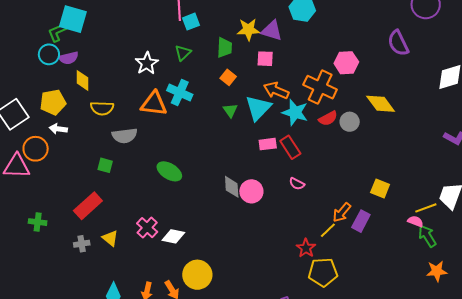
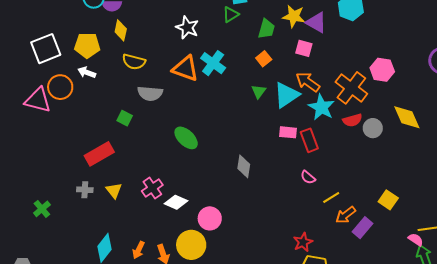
green triangle: (183, 53) -> (231, 14), moved
white star: (147, 63) -> (187, 28), turned -30
pink circle: (251, 191) -> (210, 218), moved
green cross: (38, 222) -> (42, 209), moved, turned 30
yellow line: (328, 230) -> (331, 198), moved

